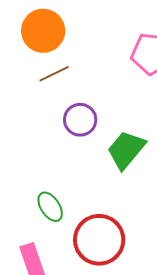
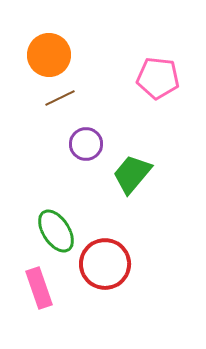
green ellipse: (50, 207) -> (56, 231), size x1.4

